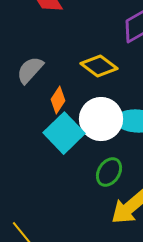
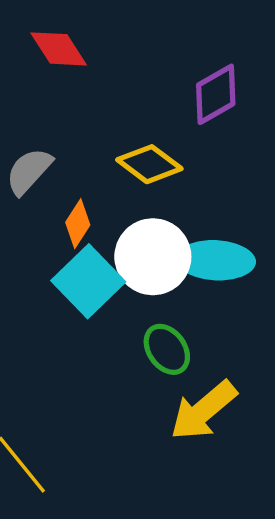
green ellipse: (109, 172) -> (167, 349), turned -68

